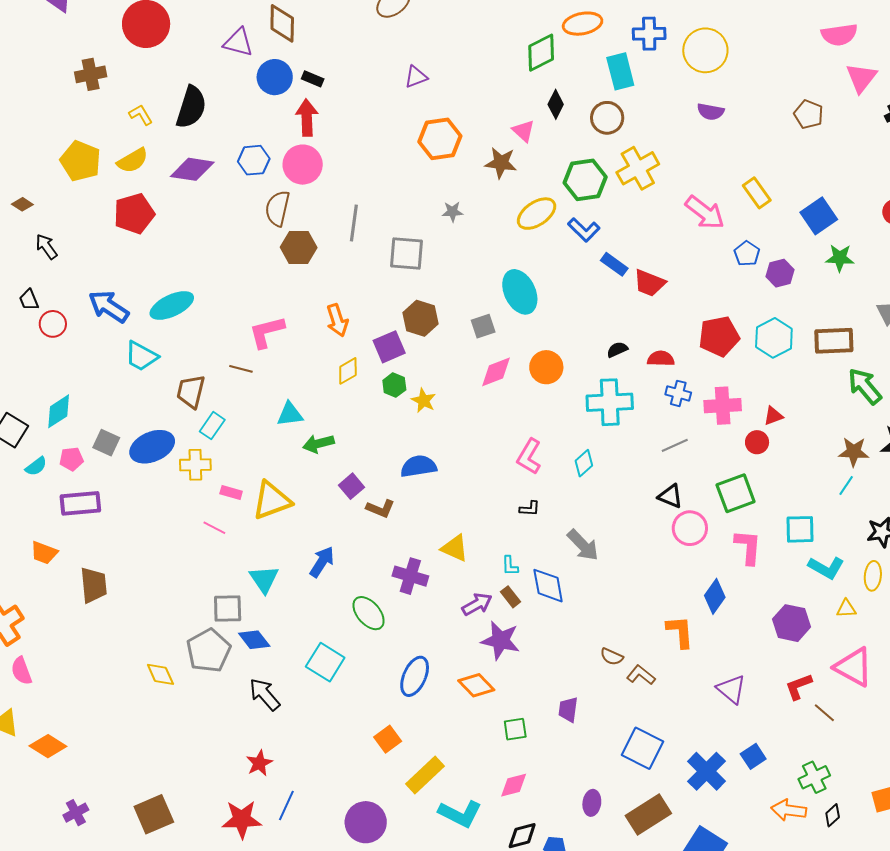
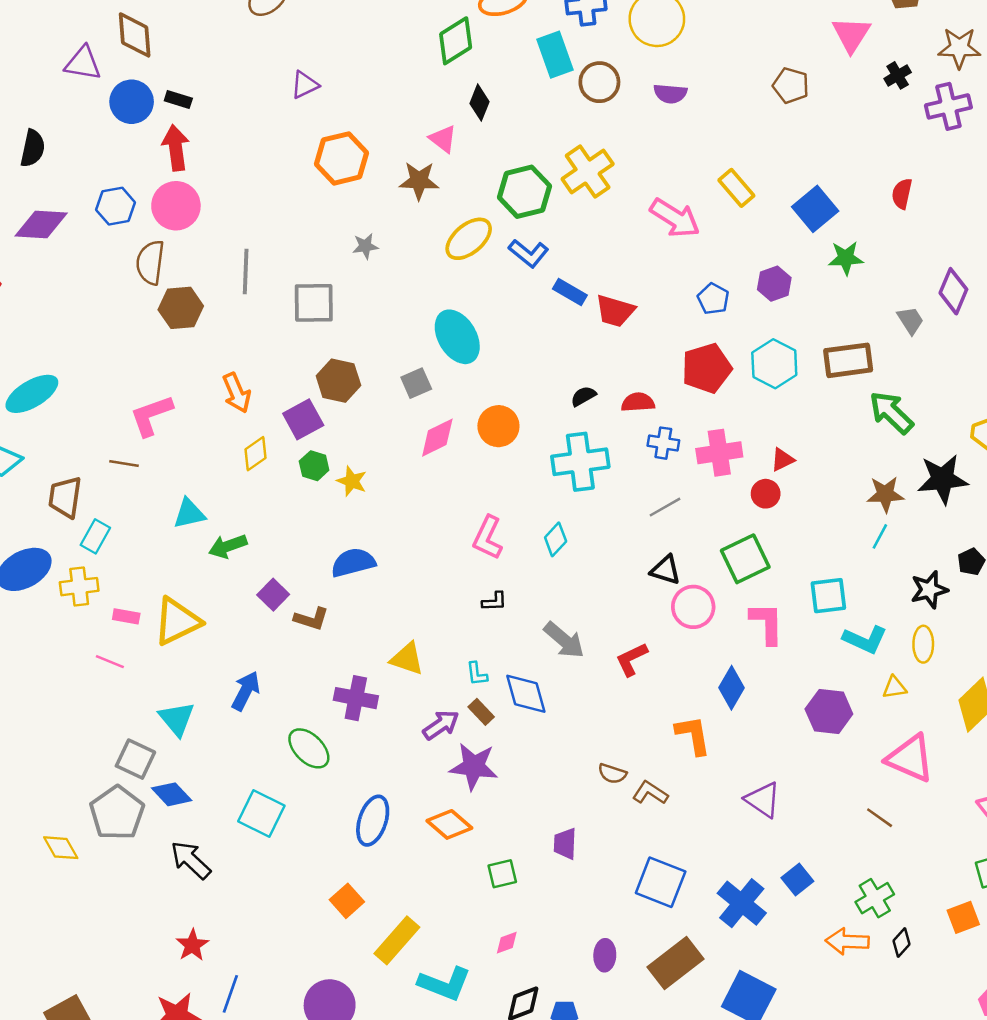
black semicircle: (191, 107) -> (33, 148), size x0.7
brown circle: (607, 118) -> (599, 82), moved
blue pentagon: (747, 254) -> (713, 299), moved
gray square: (228, 608) -> (135, 759), turned 32
red L-shape: (799, 686) -> (632, 659), moved
pink diamond: (514, 785) -> (507, 943), size x0.7

